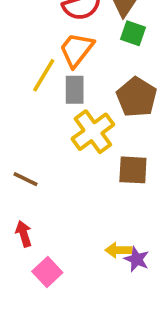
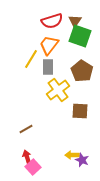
green square: (133, 33) -> (80, 36), size x1.6
brown line: (25, 179) -> (26, 129), moved, turned -56
red arrow: (24, 234) -> (27, 157), moved

